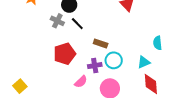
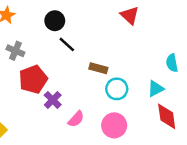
gray cross: (57, 21) -> (15, 51), moved
red pentagon: (65, 54) -> (33, 79), moved
purple cross: (95, 66) -> (53, 100), moved, turned -32

